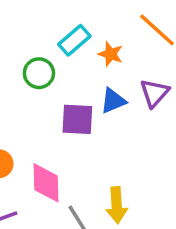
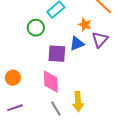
orange star: (111, 54) -> (85, 25), moved
pink diamond: (46, 183) -> (51, 82), moved

